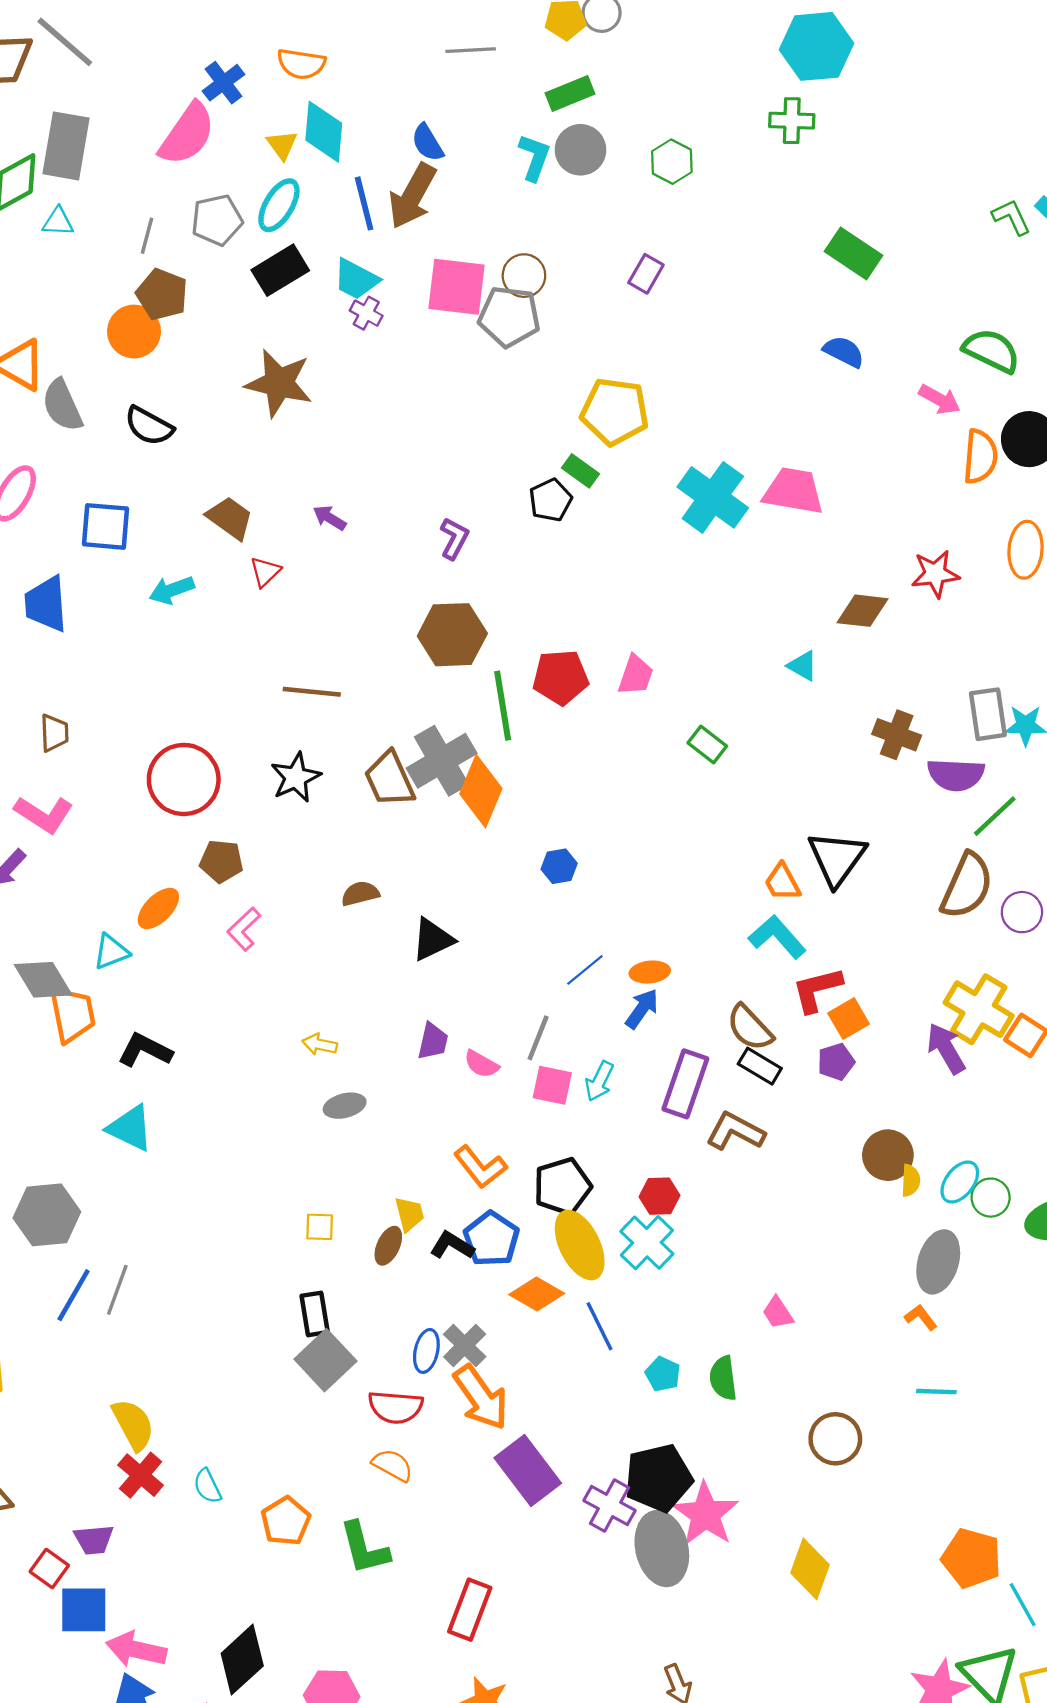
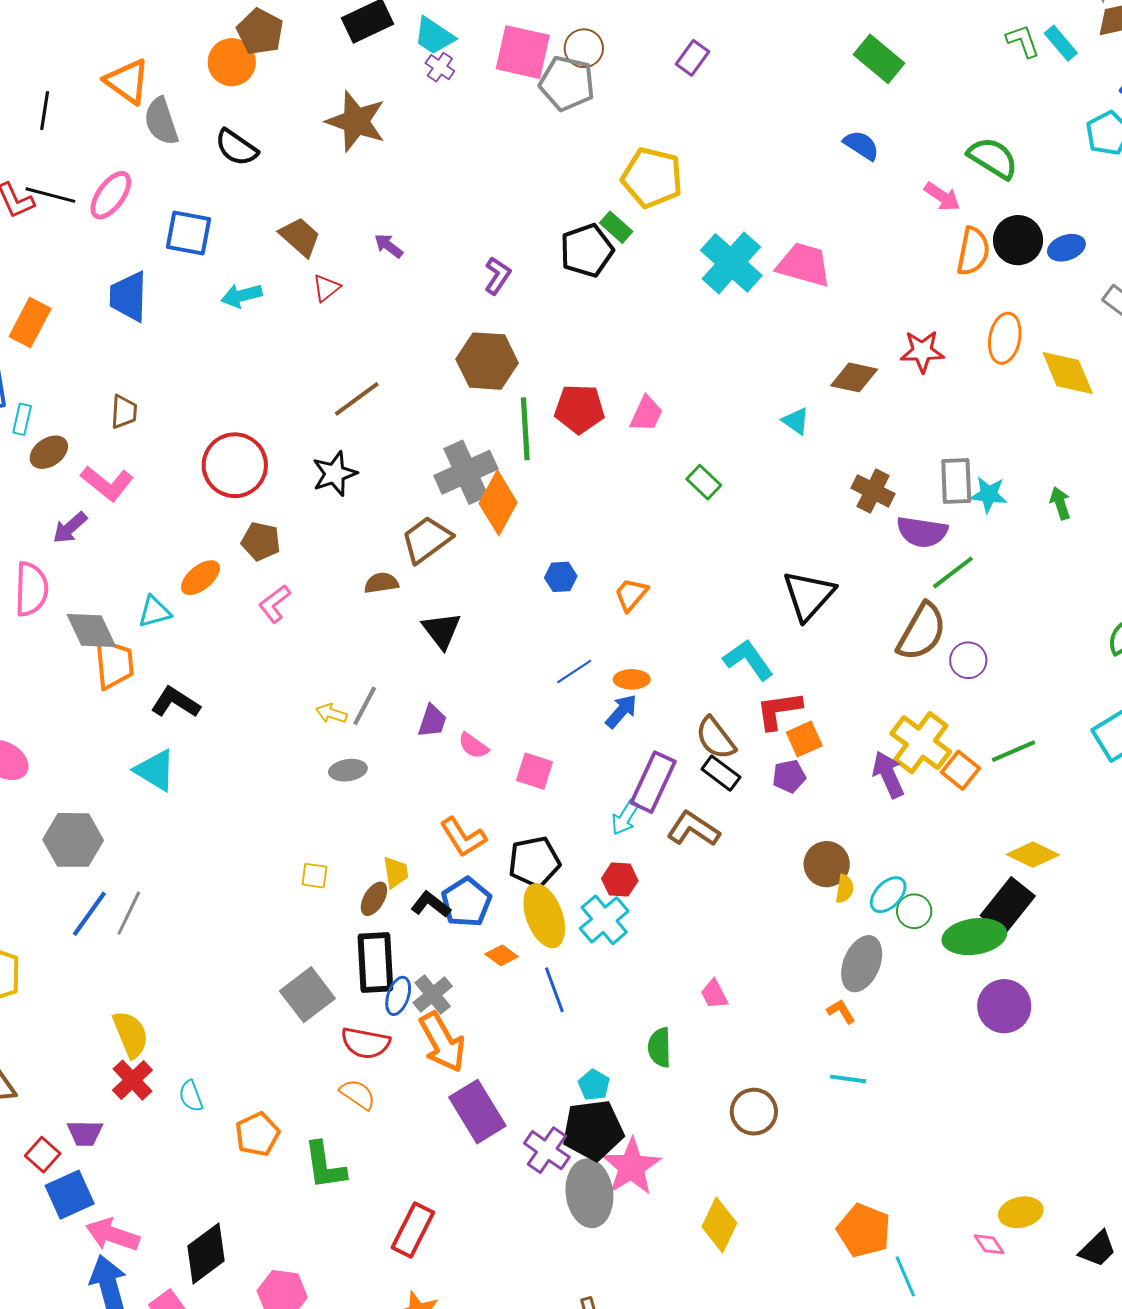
black pentagon: (550, 500) -> (587, 250), size x1.4
brown line: (312, 692) -> (357, 399), turned -48
brown trapezoid: (390, 779) -> (427, 540), moved, turned 72
orange trapezoid: (782, 882) -> (631, 594), moved, turned 63
black triangle: (433, 939) -> (442, 630), turned -48
gray line: (538, 1038) -> (365, 706), moved
cyan arrow: (599, 1081) -> (625, 818), moved
orange diamond: (537, 1294) -> (502, 955), size x0.7
black rectangle: (315, 1314) -> (375, 963), moved, size x1.5
cyan pentagon: (663, 1374) -> (594, 1085), moved
blue square: (84, 1610) -> (70, 1195), turned -30

